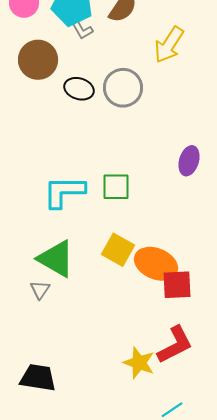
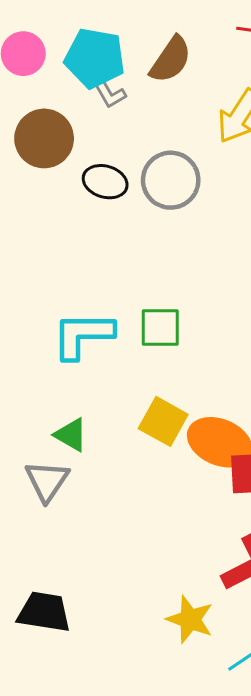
green triangle: (56, 259) -> (71, 435), size x0.6
gray triangle: (40, 290) -> (47, 481), size x1.5
yellow star: (139, 363) -> (190, 619), moved

